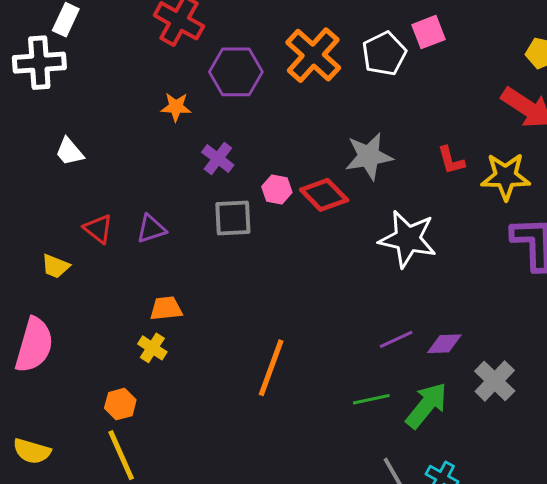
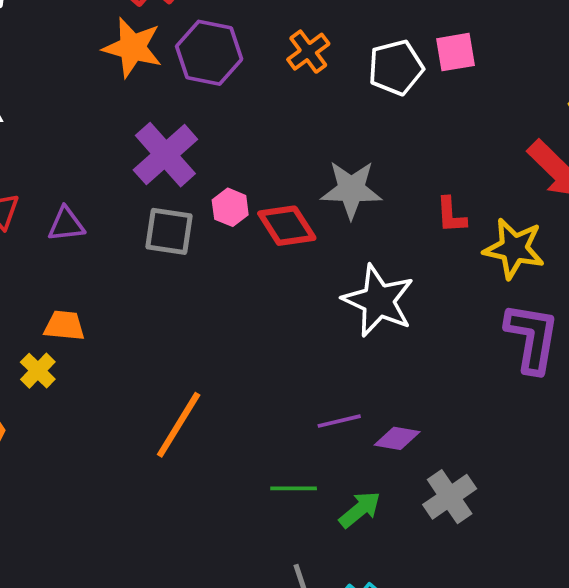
orange cross: (313, 55) -> (308, 52), size x0.6
orange star: (176, 107) -> (133, 48), moved, size x1.6
purple cross: (218, 159) -> (165, 155), size x1.6
green arrow: (427, 405) -> (360, 510), size x0.7

